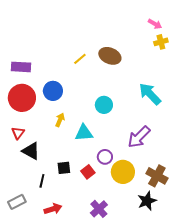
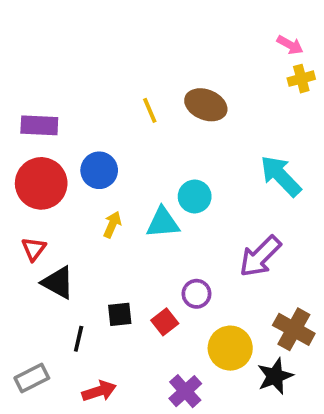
yellow line: (80, 59) -> (150, 110), turned -72
cyan triangle: (84, 133) -> (163, 223), moved
yellow circle: (123, 172) -> (230, 348), moved

